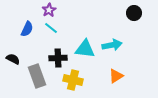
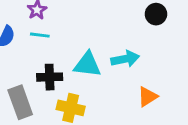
cyan line: (51, 28) -> (40, 35), turned -32
orange triangle: (116, 76) -> (148, 97), moved

